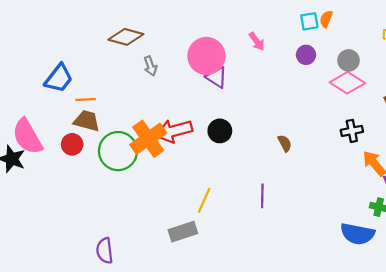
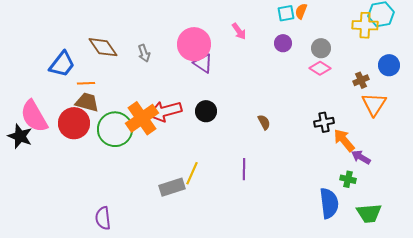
brown diamond: (126, 37) -> (103, 47), moved, turned 40
pink diamond: (347, 83) -> (320, 68), size x0.7
black cross: (352, 131) -> (324, 122), moved
red circle: (72, 144) -> (74, 123), size x1.6
gray rectangle: (183, 232) -> (172, 187), moved
blue semicircle: (357, 234) -> (329, 203), turned -108

